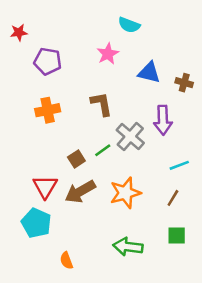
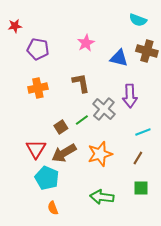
cyan semicircle: (129, 25) -> (138, 20), moved
brown cross: (184, 83) -> (147, 51), moved, size x1.5
cyan pentagon: (36, 223) -> (47, 178), moved

